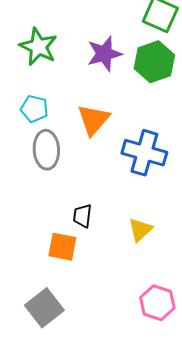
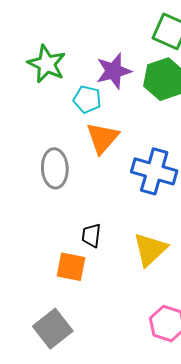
cyan pentagon: (34, 109) -> (87, 99), moved
yellow triangle: (140, 230) -> (150, 250), size x1.4

